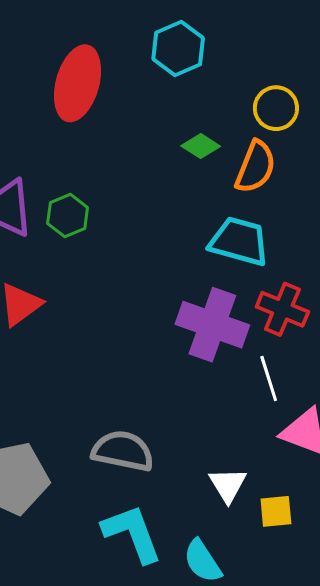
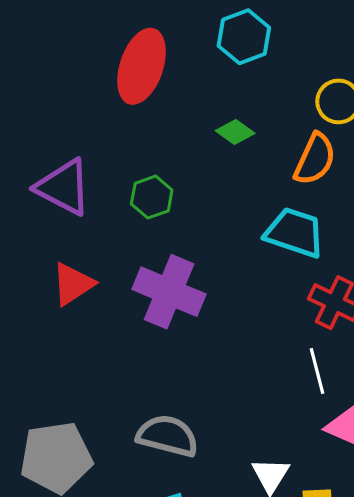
green diamond: (201, 146) -> (235, 132), moved
green hexagon: (68, 215) -> (152, 197), moved
purple cross: (212, 325) -> (169, 292), moved

